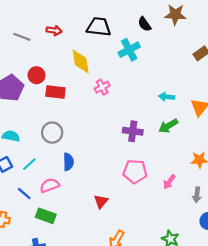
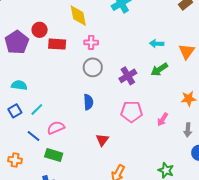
pink cross: (102, 87) -> (91, 42), moved, turned 32
purple cross: (133, 131) -> (128, 76), turned -36
gray circle: (52, 133) -> (93, 67), moved
blue semicircle: (68, 162) -> (88, 102), moved

